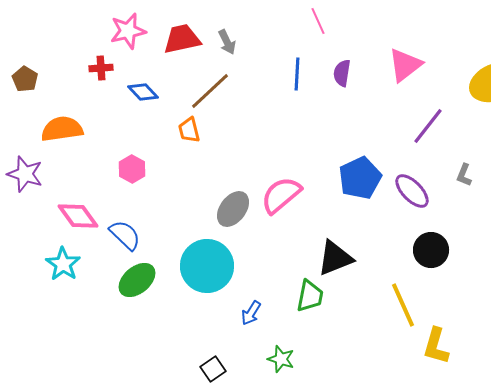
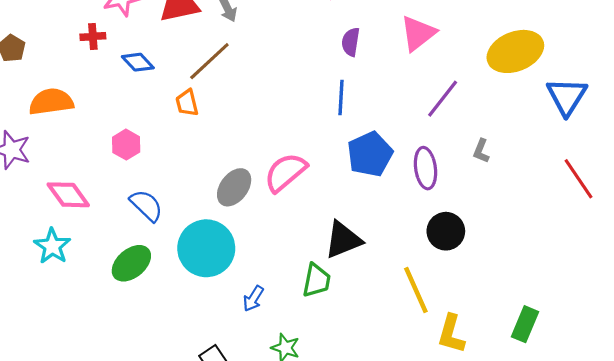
blue line: (297, 74) -> (341, 97), moved
purple ellipse: (412, 191) -> (426, 168), turned 36
blue semicircle: (125, 235) -> (146, 206), moved

